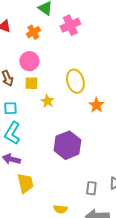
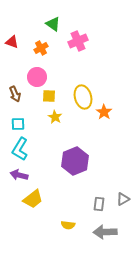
yellow square: (31, 83) -> (49, 96), moved
orange star: (96, 105) -> (104, 112), moved
yellow trapezoid: (25, 183) -> (33, 199), turned 65

